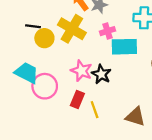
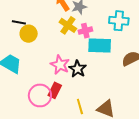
yellow cross: (72, 29) -> (68, 25), moved, size x0.7
pink circle: (45, 86) -> (40, 95), moved
yellow line: (95, 110) -> (80, 107), moved

